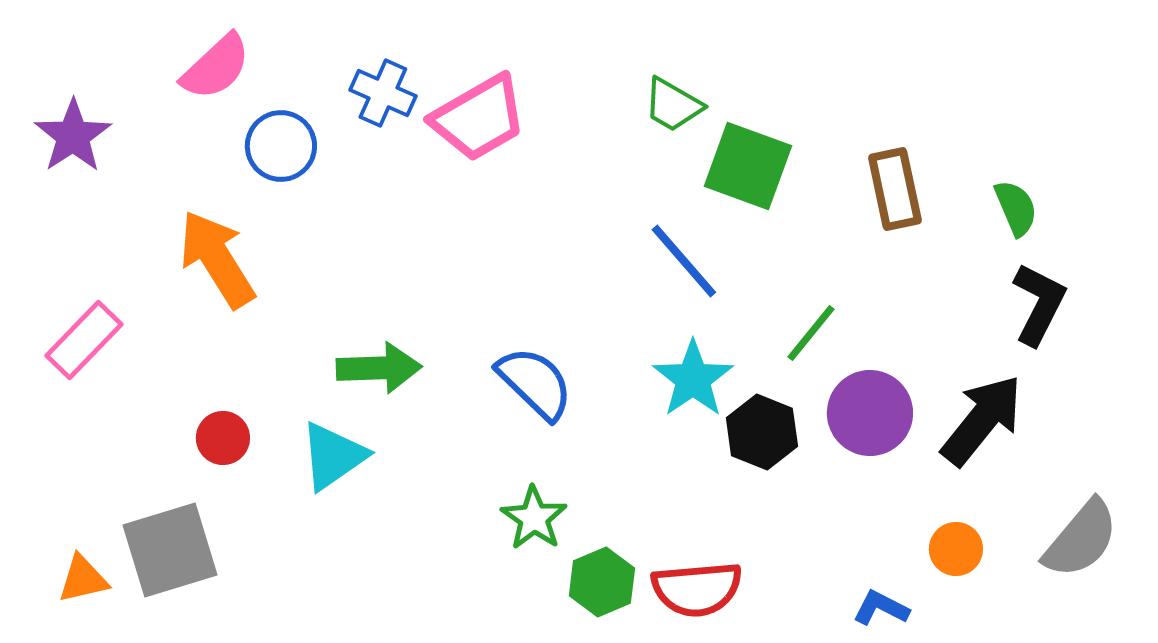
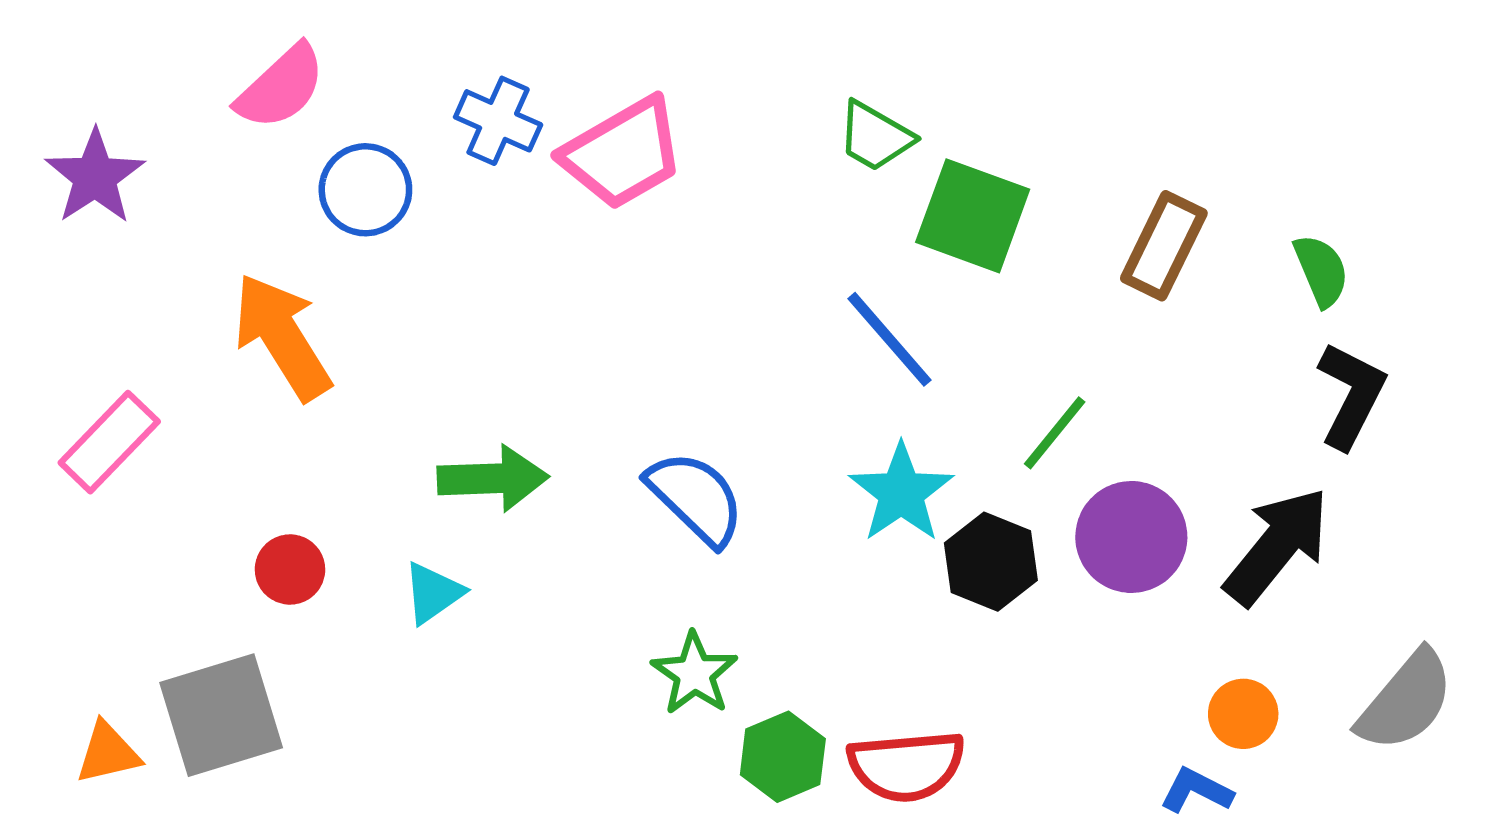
brown rectangle: (895, 189) -> (1164, 246), turned 38
cyan triangle: (333, 456) -> (433, 593), size x0.7
blue L-shape: (881, 608) -> (1196, 791), moved

